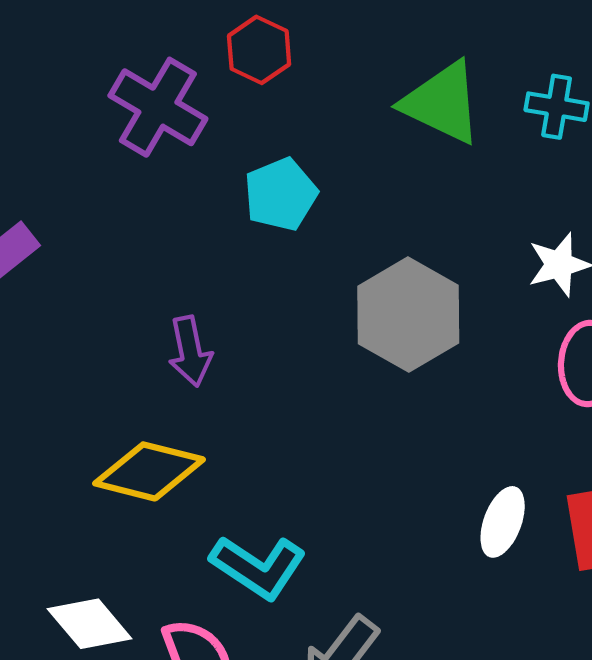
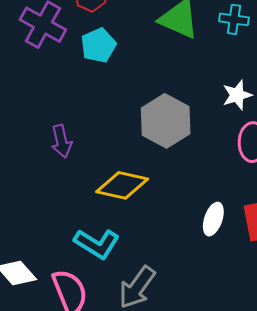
cyan pentagon: (281, 194) -> (98, 45), moved
yellow diamond: (149, 471) -> (122, 185), moved

